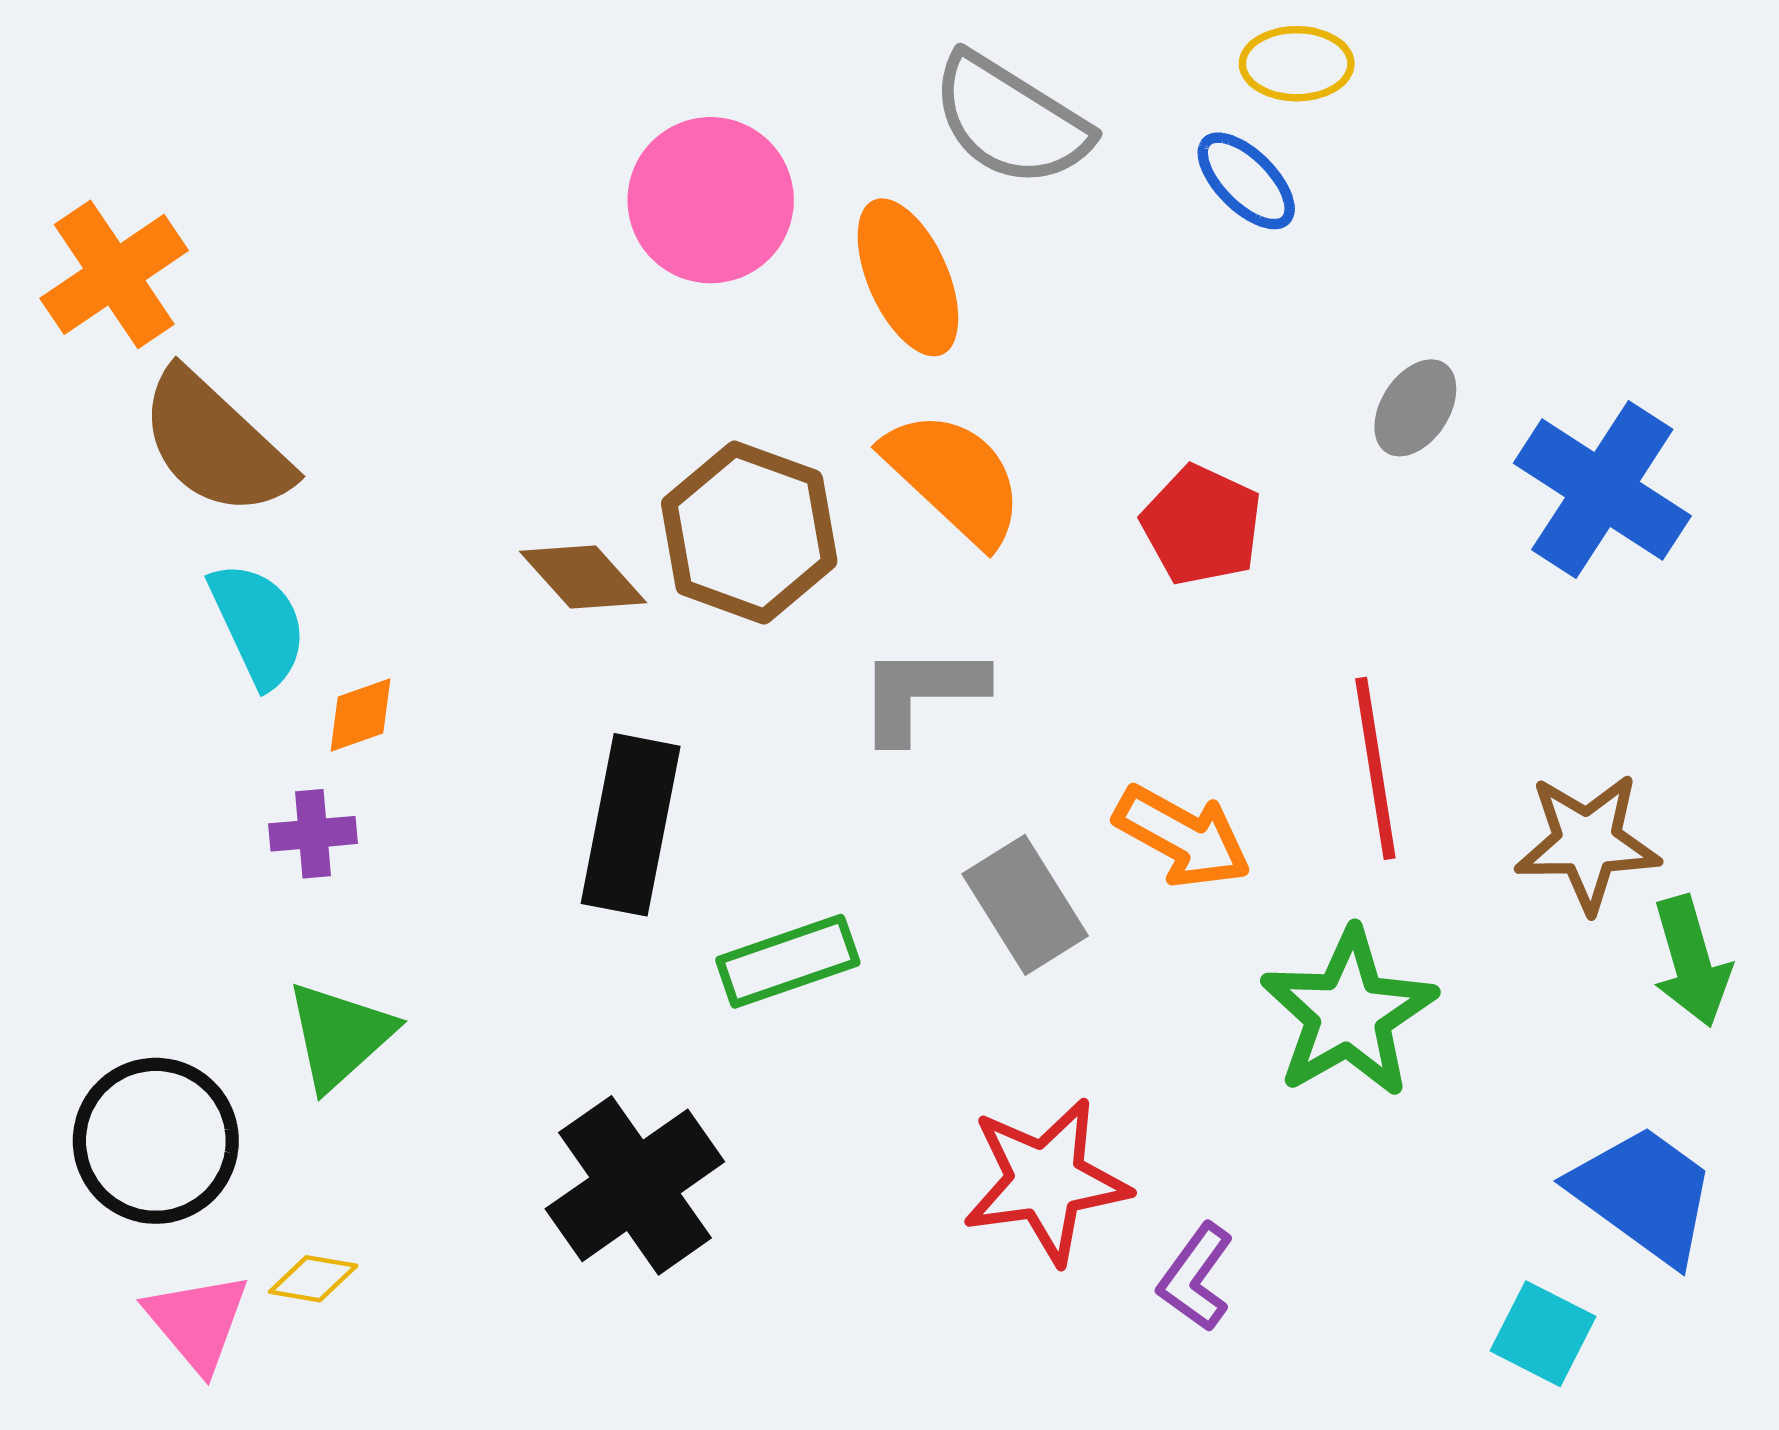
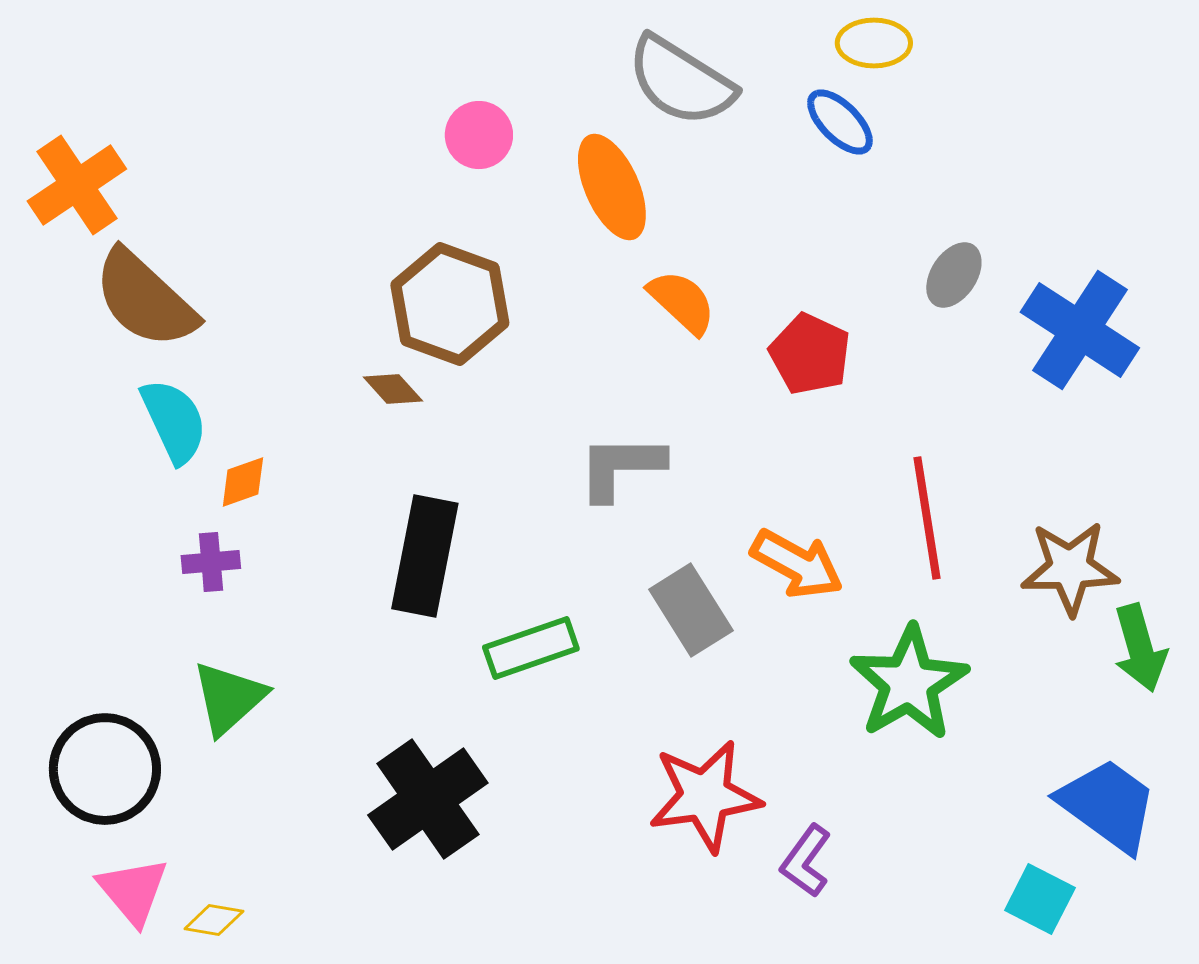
pink circle: (711, 200) -> (479, 135), size x0.6
orange semicircle: (954, 478) -> (682, 302), moved, size x0.7
brown hexagon: (749, 533) -> (450, 304), moved
brown diamond: (583, 577) -> (393, 389), size x0.7
yellow diamond: (313, 1279) -> (214, 920), moved

